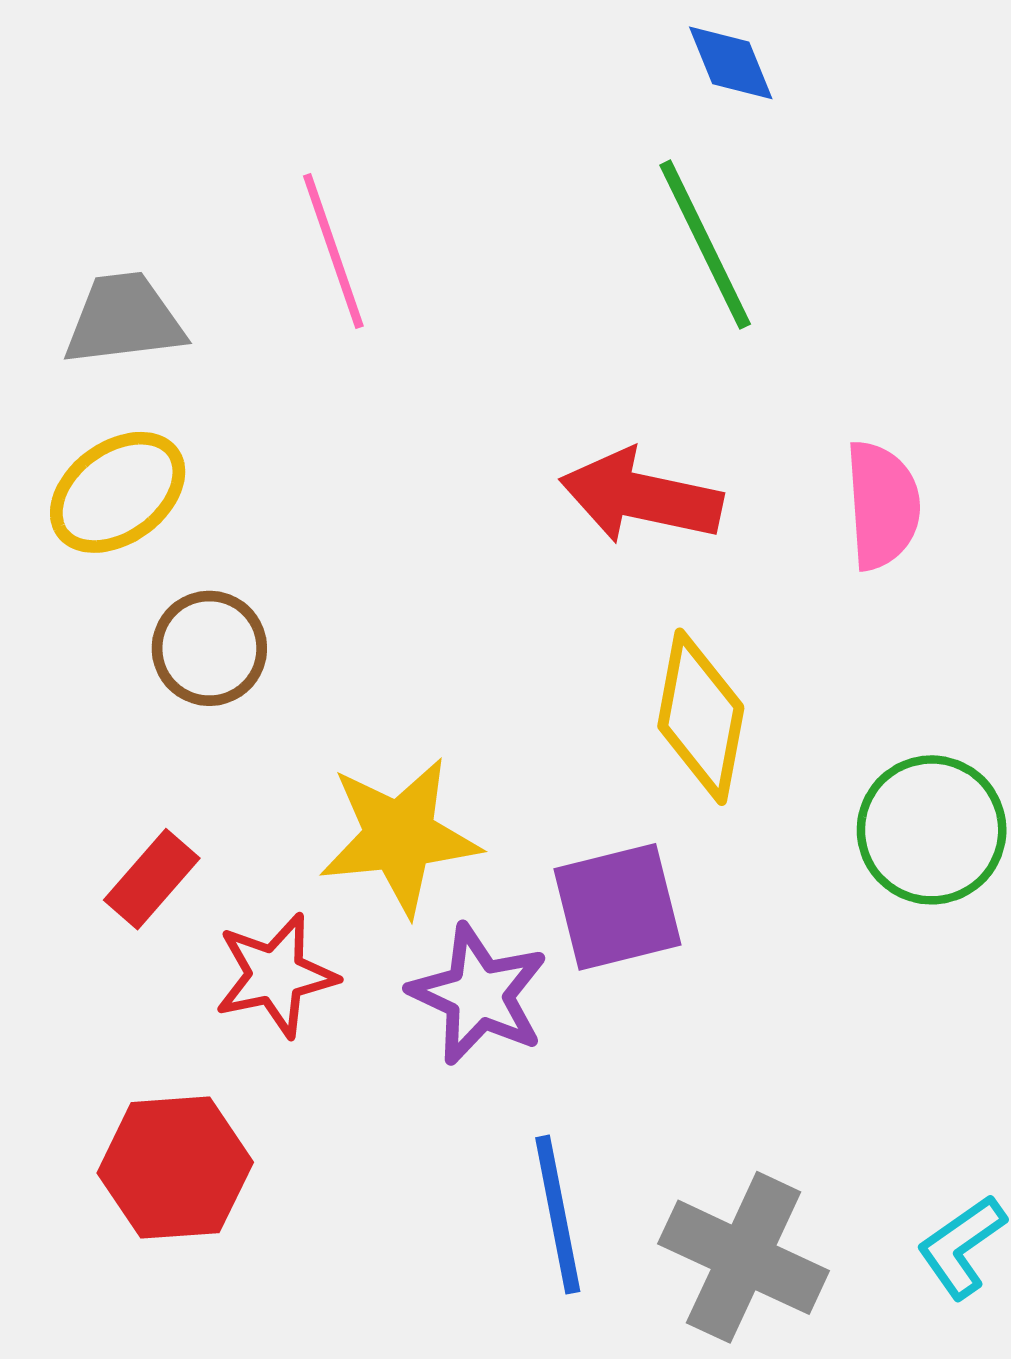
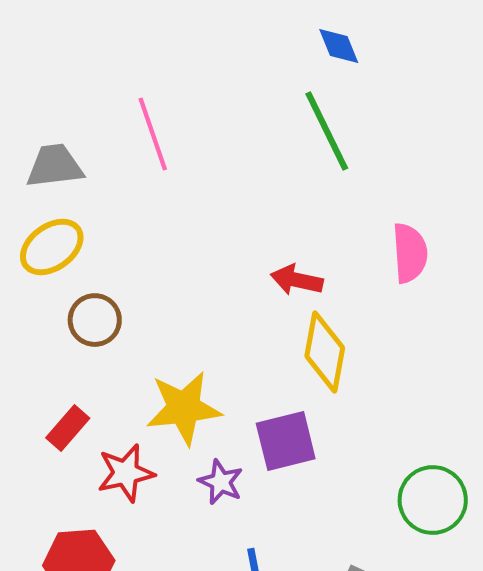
red arrow: (641, 497) -> (297, 280), moved, size x0.7
green circle: (932, 830) -> (433, 500), moved
purple star: (479, 994) -> (221, 482), size x0.7

